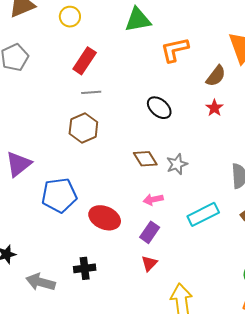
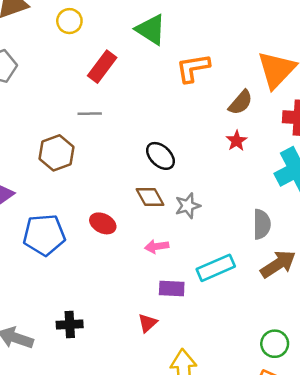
green triangle: (138, 20) -> (151, 30), turned 40
red rectangle: (85, 61) -> (102, 67), moved
black ellipse: (159, 108) -> (160, 156), moved
brown hexagon: (83, 128) -> (56, 153), moved
red ellipse: (105, 218) -> (103, 223), moved, size x0.7
purple rectangle: (150, 232) -> (172, 289), moved, turned 55

